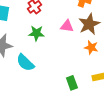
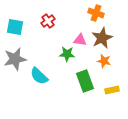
green star: (36, 33) -> (67, 54), moved
green rectangle: (72, 83) -> (85, 81), moved, size x1.5

